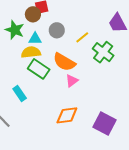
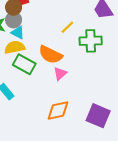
gray circle: (57, 30) -> (14, 20), moved
cyan triangle: (35, 39) -> (18, 33), turned 32
green cross: (103, 52) -> (91, 41), turned -35

